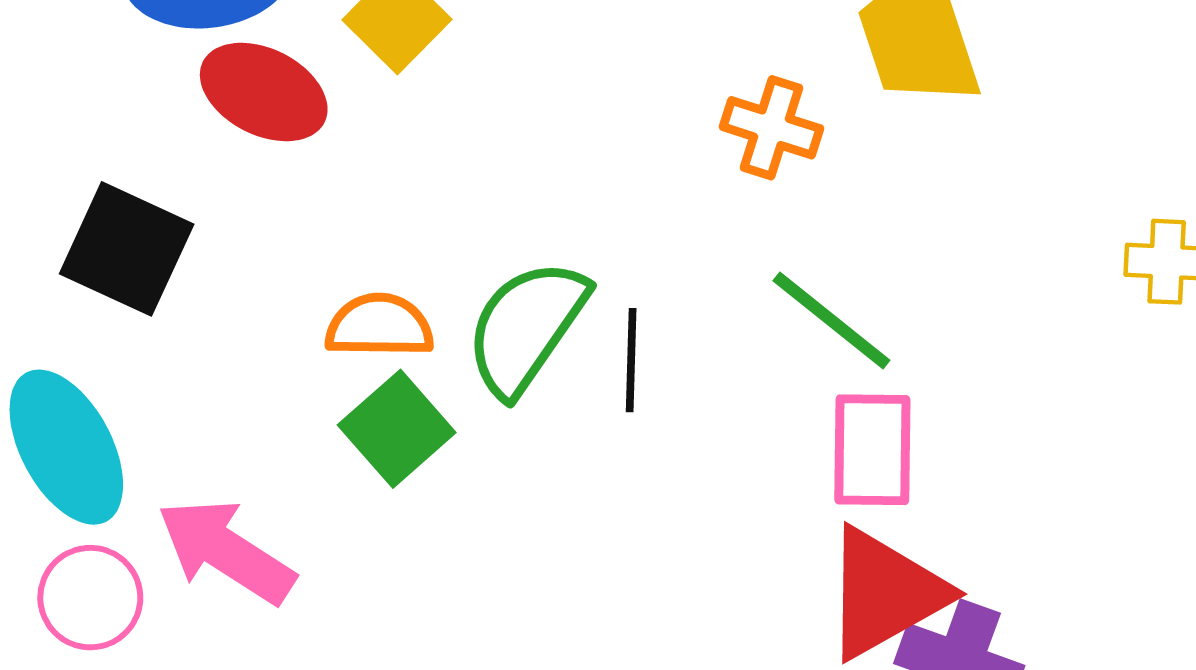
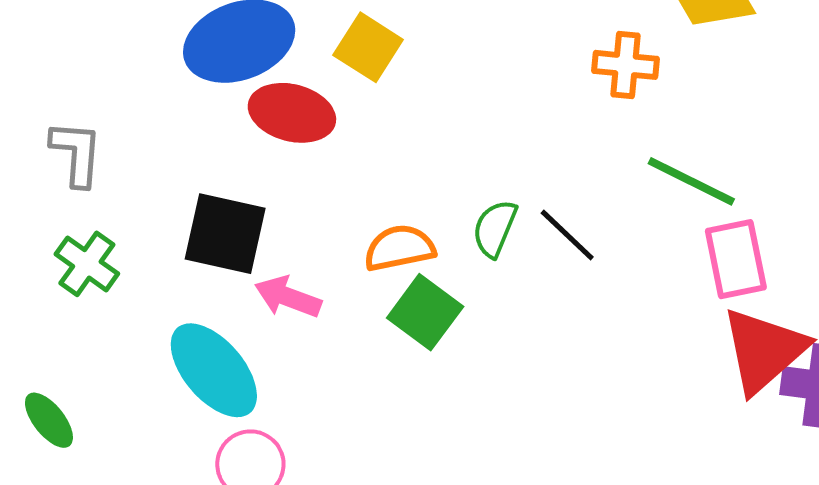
green semicircle: (526, 327) -> (495, 228), size x0.6
black line: (631, 360) -> (567, 235), turned -36
pink arrow: (226, 551) -> (288, 297), moved, size x0.7

